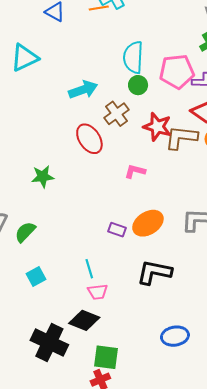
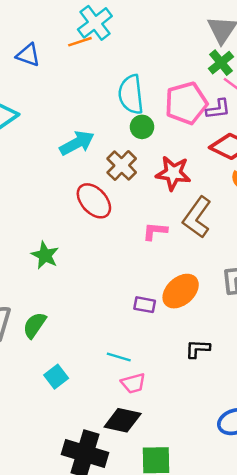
brown L-shape: (181, 137) -> (197, 217), moved, turned -52
green star: (43, 177) -> (45, 255), turned -30
cyan line: (89, 269) -> (119, 357), turned -48
black L-shape: (154, 272) -> (198, 349), size x0.6

